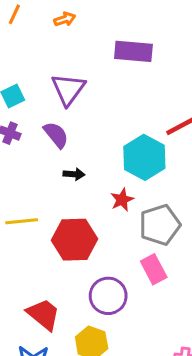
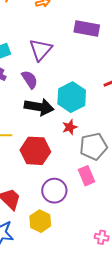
cyan hexagon: (144, 157) -> (72, 97), moved
black arrow: (74, 174) -> (39, 107), size x2.0

